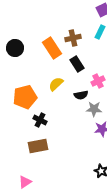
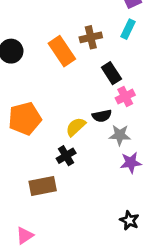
black rectangle: (77, 64) -> (111, 73), moved
yellow semicircle: (56, 84) -> (76, 127), moved
black cross: (40, 120) -> (66, 156), moved, turned 32

